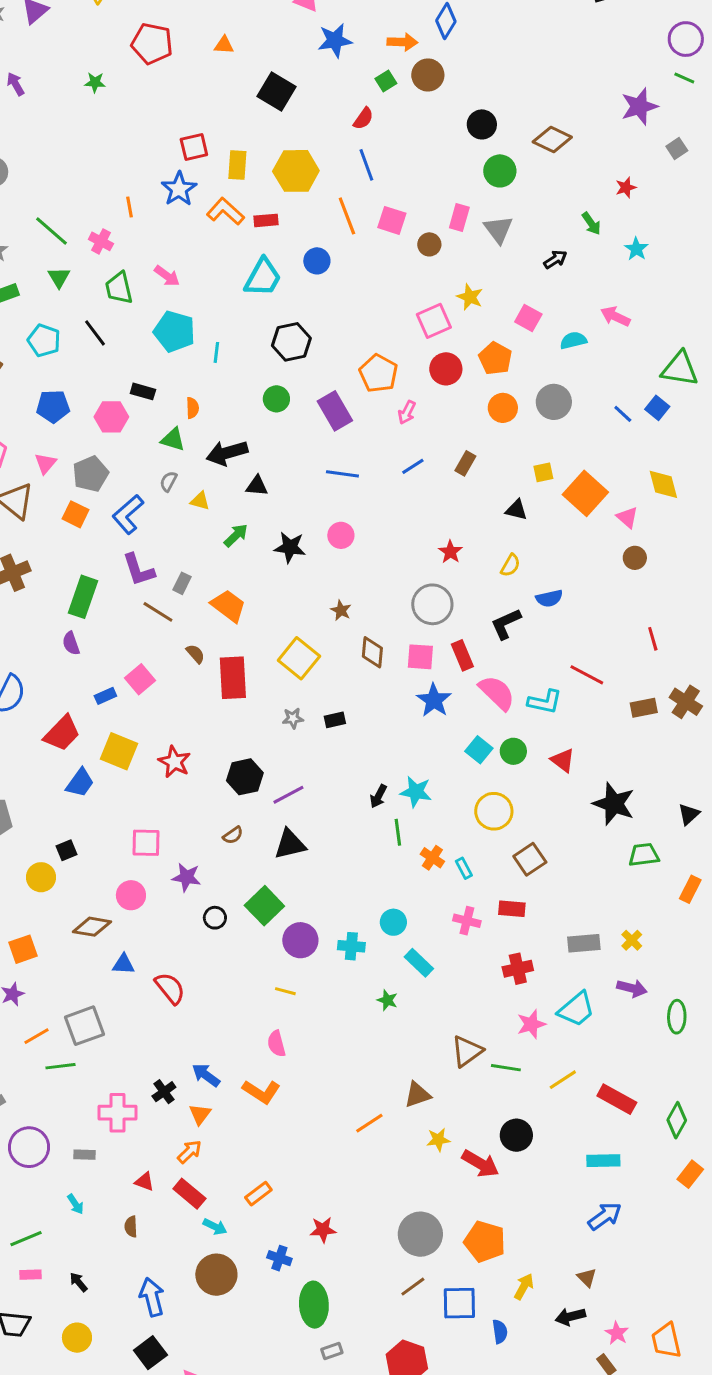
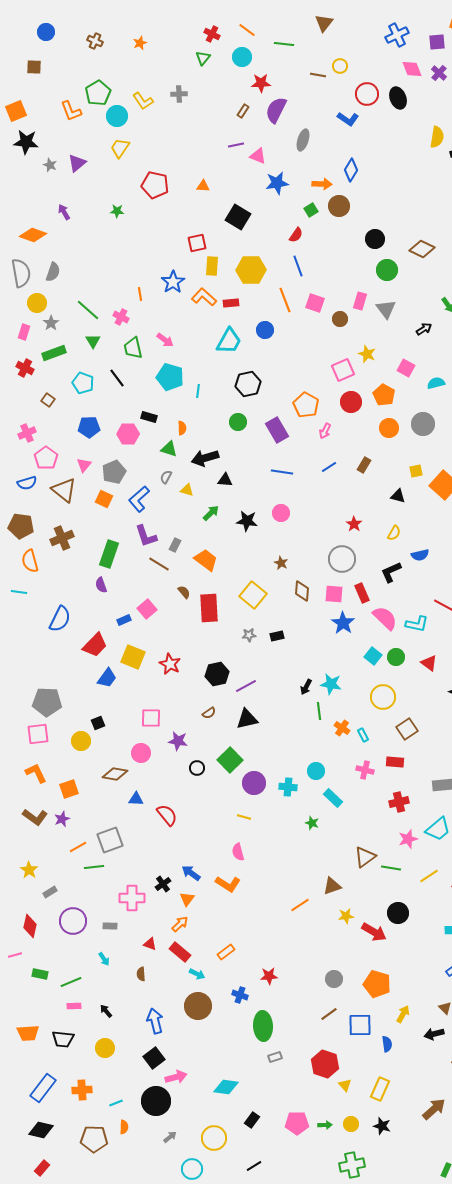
red square: (194, 147) -> (197, 243), moved
gray circle: (420, 1234) -> (334, 979), size x0.6

